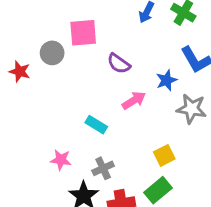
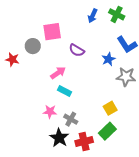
pink arrow: (134, 100) -> (58, 73), moved
pink star: (61, 160) -> (50, 112), moved
gray cross: (103, 168) -> (71, 119), turned -32

